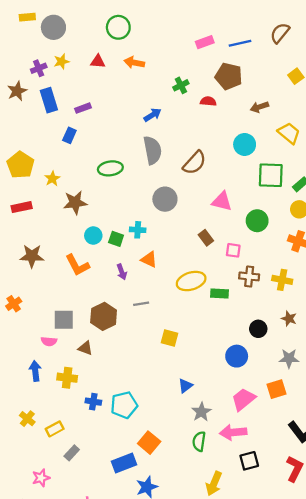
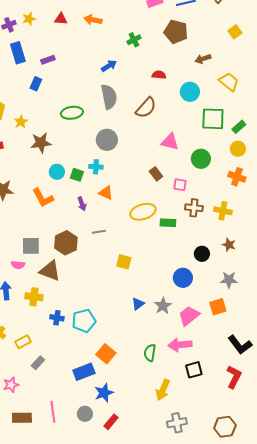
red semicircle: (208, 101) -> (159, 75), moved
gray circle: (165, 199) -> (107, 140), moved
brown triangle: (85, 348) -> (50, 271), size x1.6
gray star: (201, 412) -> (163, 306), moved

